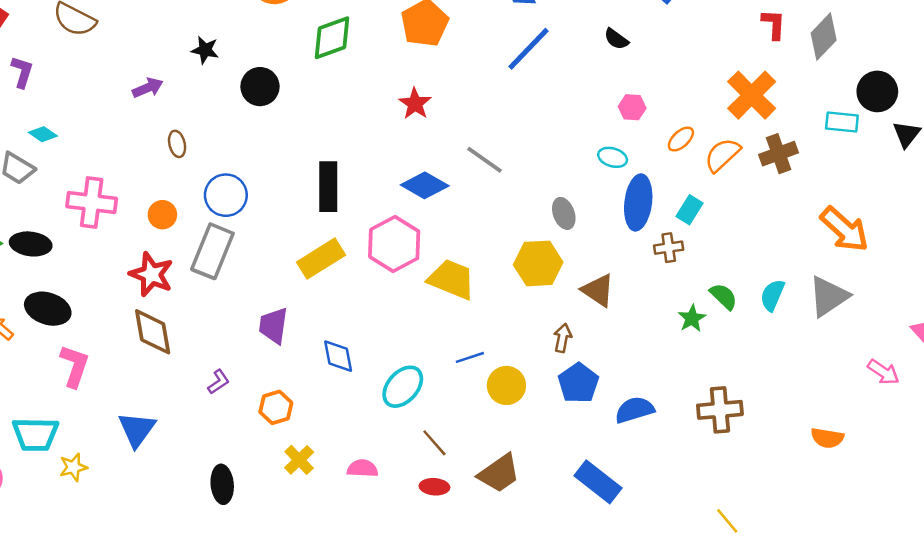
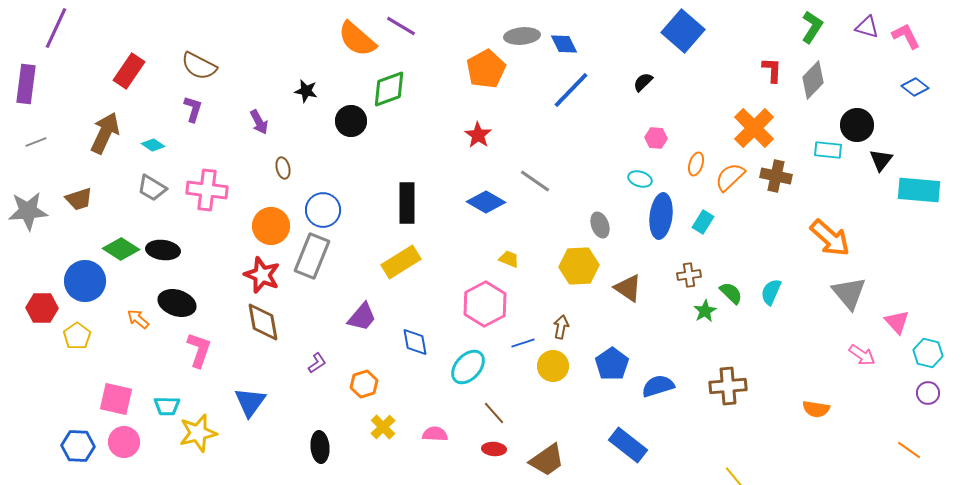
green diamond: (332, 38) -> (389, 89), moved
black semicircle: (616, 39) -> (643, 82), turned 100
purple L-shape: (22, 72) -> (193, 109), moved
purple arrow: (148, 88) -> (259, 122), turned 85
cyan diamond: (43, 134) -> (153, 145), moved
orange ellipse: (681, 139) -> (696, 164), turned -30
brown cross: (779, 154) -> (776, 176), turned 32
pink cross: (92, 202) -> (207, 190), moved
orange circle: (162, 215) -> (271, 226), size x1.6
pink hexagon: (394, 244) -> (485, 304), moved
brown cross: (669, 248) -> (689, 275), moved
yellow trapezoid: (452, 279) -> (509, 259), moved, size x0.5
gray triangle: (829, 296) -> (849, 293), moved, turned -36
purple trapezoid: (273, 326) -> (362, 317), turned -148
brown arrow: (563, 338) -> (561, 327), moved
cyan trapezoid: (36, 434) -> (167, 406), size x0.7
yellow star: (73, 467) -> (198, 433), size x1.6
brown trapezoid: (499, 473) -> (547, 460), moved

